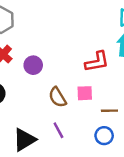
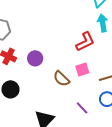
purple line: (58, 130) -> (82, 108), moved

